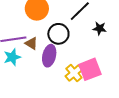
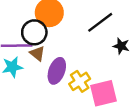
black circle: (58, 34) -> (34, 32), moved
yellow cross: (74, 73) -> (80, 81), moved

